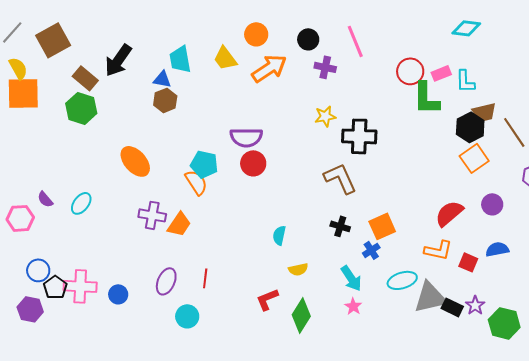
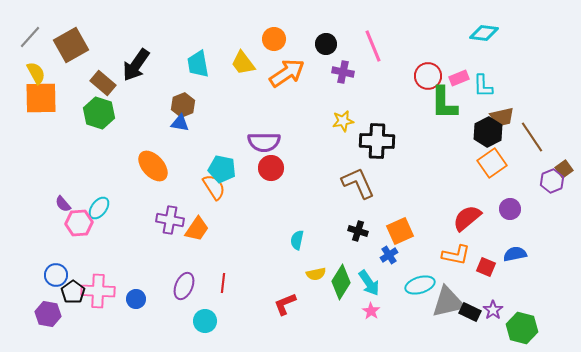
blue triangle: (162, 79) -> (180, 123), moved
pink hexagon: (20, 218) -> (79, 223), moved
green diamond: (301, 315) -> (341, 282), moved

